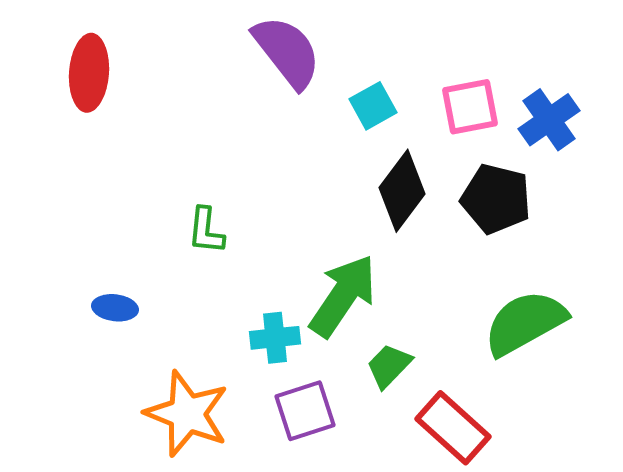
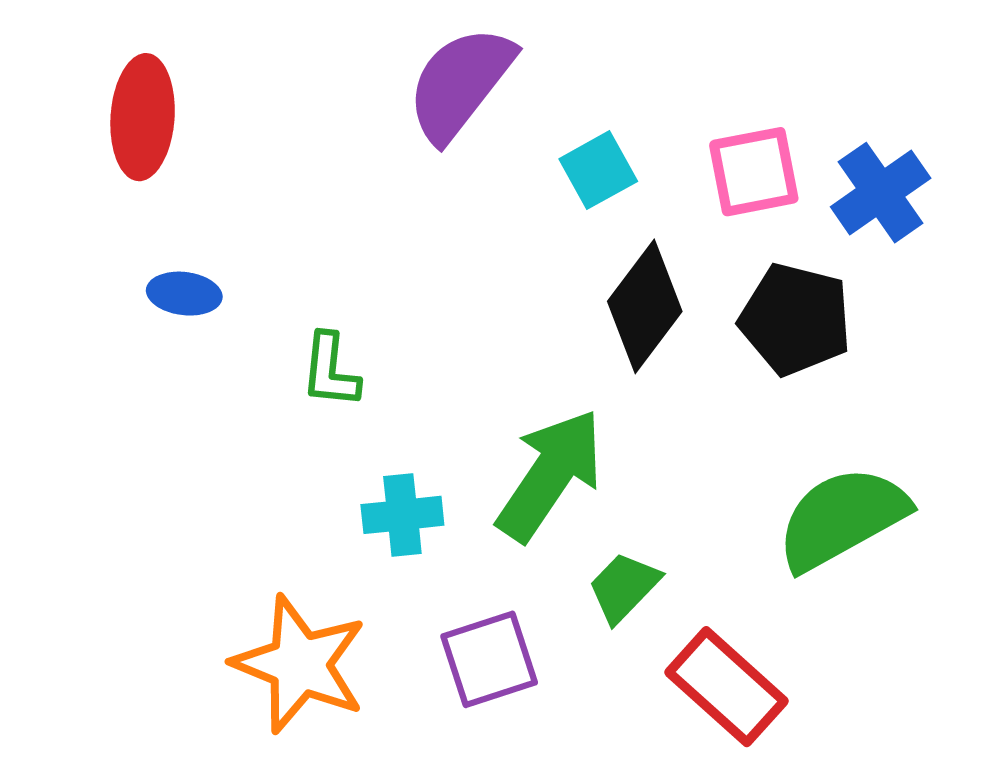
purple semicircle: (287, 52) -> (460, 83), turned -104
blue ellipse: (115, 308) -> (184, 294), moved
cyan cross: (275, 338) -> (402, 515), moved

